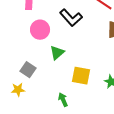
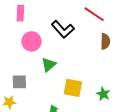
gray square: (28, 70) -> (19, 82), turned -35

